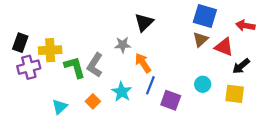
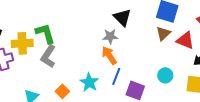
black triangle: (144, 22) -> (122, 17), moved, turned -30
gray star: (123, 45) -> (110, 36), moved
gray L-shape: (95, 65) -> (48, 56), moved
green L-shape: (75, 67) -> (45, 33), moved

